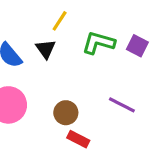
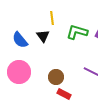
yellow line: (60, 21) -> (52, 18), turned -40

